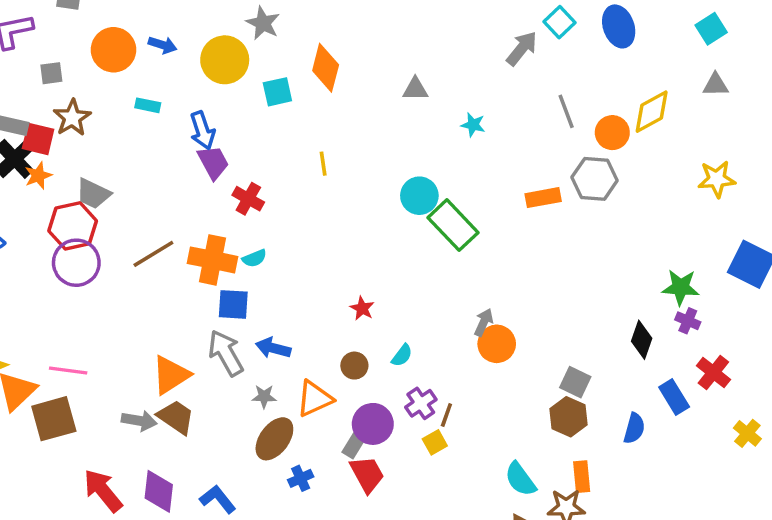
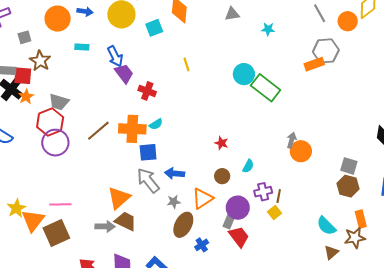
gray hexagon: (595, 179) -> (326, 51), moved
purple cross: (421, 403) -> (263, 192), turned 30

